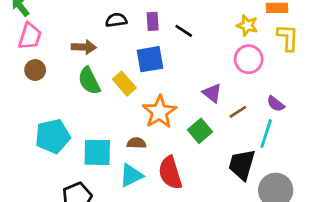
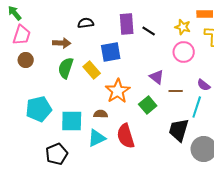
purple rectangle: (153, 21) -> (127, 24), moved, size x1.5
black line: (184, 31) -> (149, 31), moved
green semicircle: (89, 81) -> (66, 68), turned 45
brown line: (238, 112) -> (176, 91), turned 32

